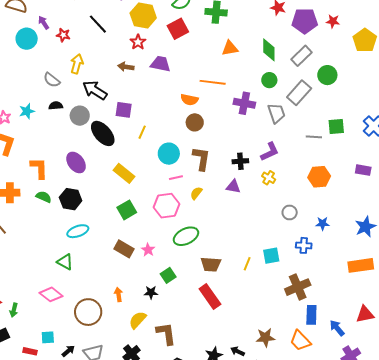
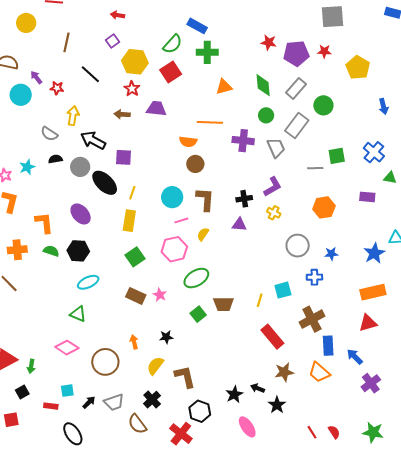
yellow line: (142, 132) -> (132, 193), moved
yellow rectangle: (124, 173) -> (129, 221), turned 65
gray circle: (290, 212) -> (298, 246), size x1.5
green square: (168, 275) -> (198, 314), moved
red rectangle: (210, 297) -> (272, 337), moved
red triangle: (365, 314) -> (368, 323), moved

